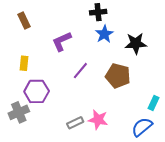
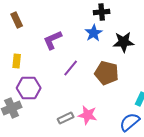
black cross: (98, 12) -> (102, 12), moved

